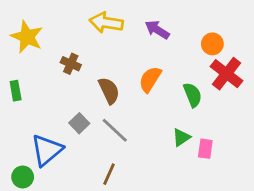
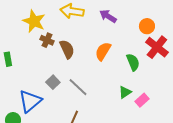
yellow star: (27, 37) -> (34, 21), moved
brown semicircle: (109, 91) -> (67, 49), moved
pink rectangle: (205, 149) -> (142, 100), turned 40

